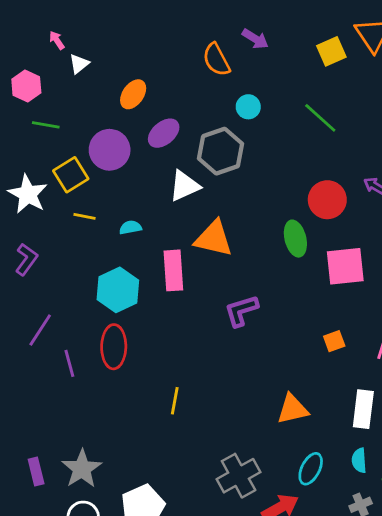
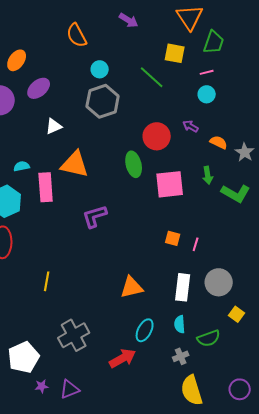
purple arrow: (255, 39) -> (129, 20), moved
yellow square: (331, 51) -> (175, 53), moved, turned 35
gray hexagon: (220, 151) -> (103, 101), moved
white triangle: (184, 186) -> (54, 126), size x0.7
cyan semicircle: (130, 227) -> (22, 166), moved
orange square: (334, 341) -> (173, 238), moved, turned 35
gray cross: (239, 476) -> (74, 335), moved

